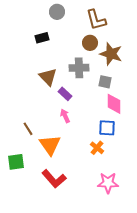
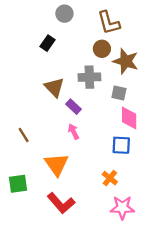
black rectangle: (42, 38) -> (47, 43), turned -40
brown line: (28, 129) -> (24, 135), moved
orange cross: (97, 148) -> (110, 178), moved

